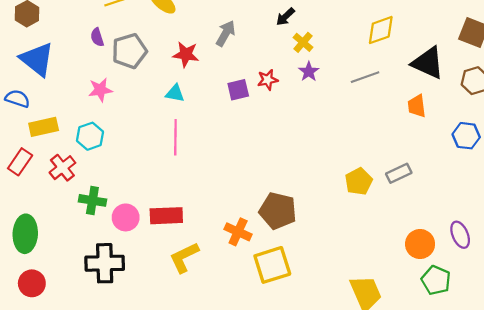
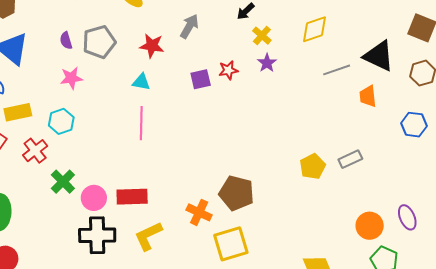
yellow diamond: (381, 30) -> (314, 29), moved
purple semicircle: (97, 37) -> (66, 41), moved
gray line: (365, 77) -> (337, 70), moved
green cross: (92, 200) -> (63, 182), turned 35
black cross: (105, 263) -> (97, 235), moved

